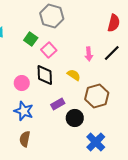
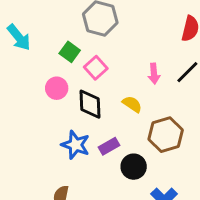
pink circle: (22, 83) -> (57, 88), moved
blue star: (24, 111) -> (76, 145), moved

